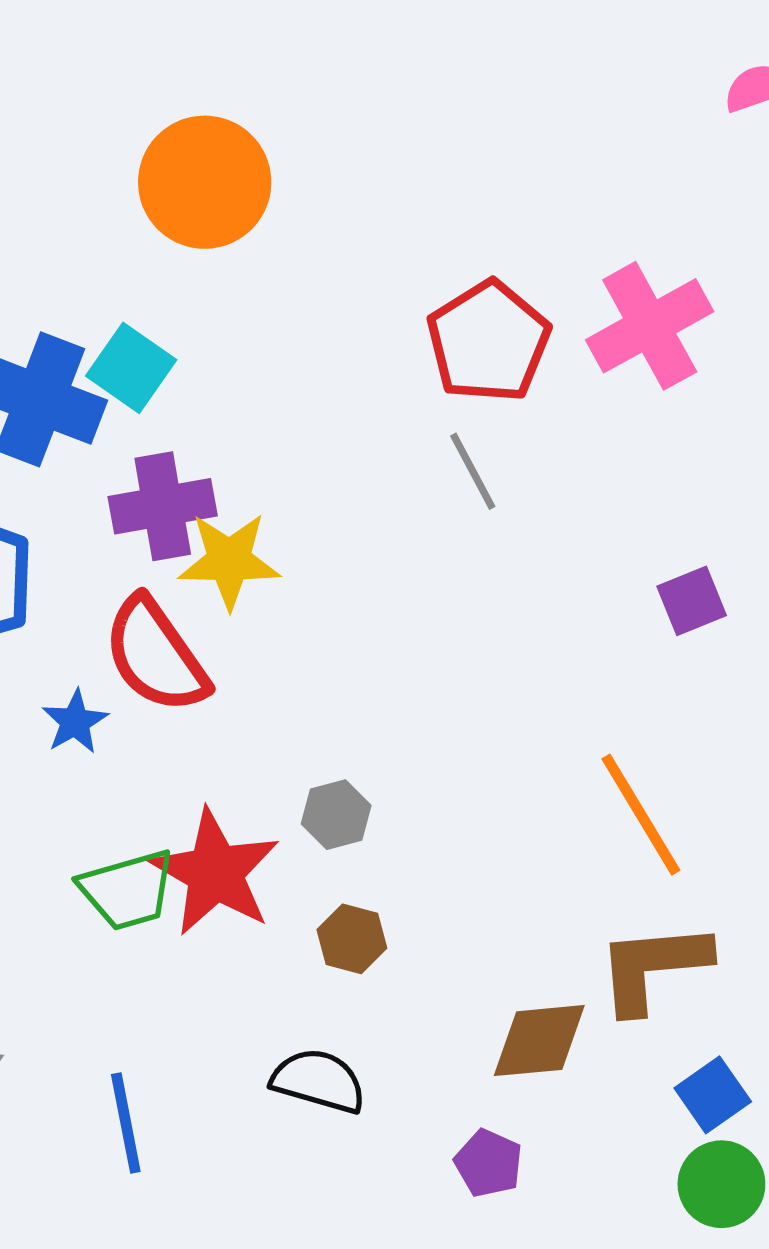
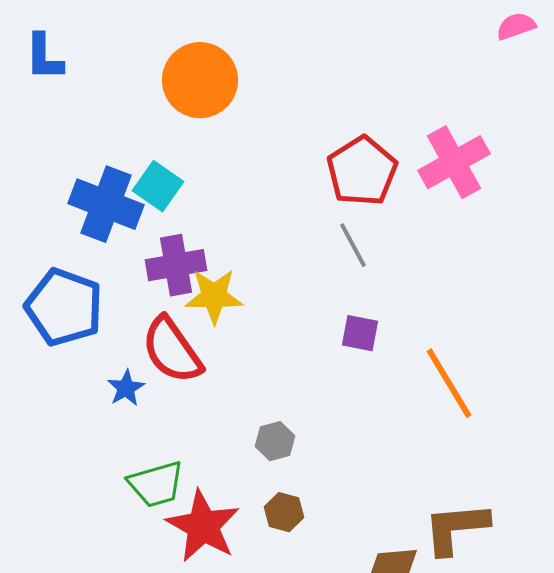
purple square: (692, 601) -> (360, 333), moved, turned 33
orange line: (641, 815) -> (449, 383), moved
red star: (215, 872) -> (203, 526), moved

